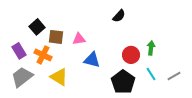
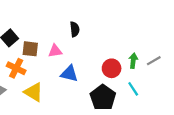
black semicircle: (119, 16) -> (75, 29), moved, turned -48
gray line: (174, 76) -> (154, 61), moved

